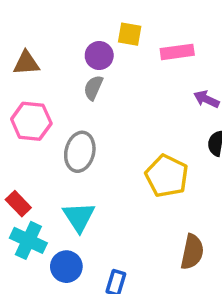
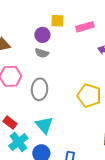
gray semicircle: (93, 88) -> (42, 53), turned -88
cyan cross: (28, 240) -> (18, 142), turned 36

